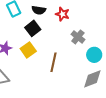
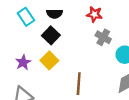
red star: (62, 14) -> (94, 14), moved
brown line: (53, 62) -> (79, 84), moved

